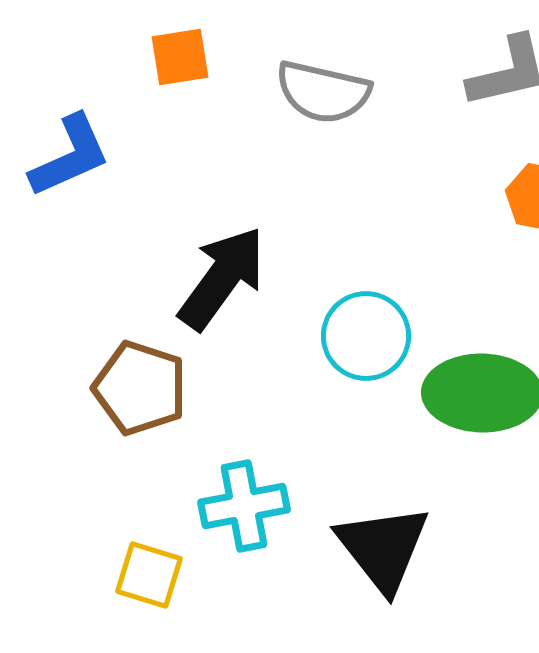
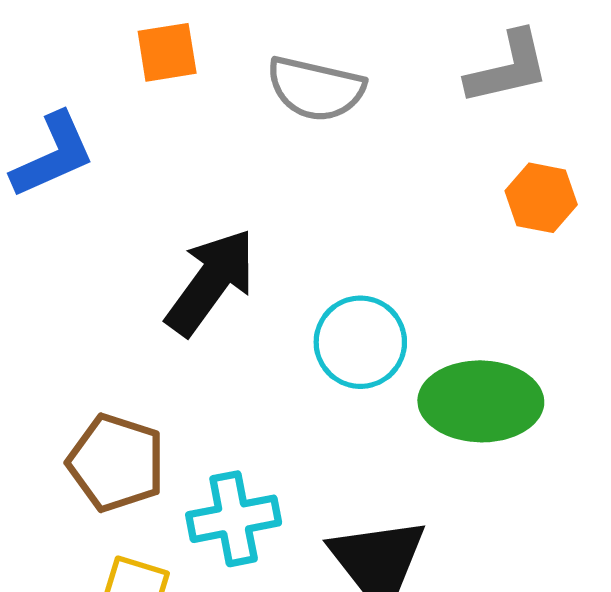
brown pentagon: (140, 388) -> (116, 463), moved

